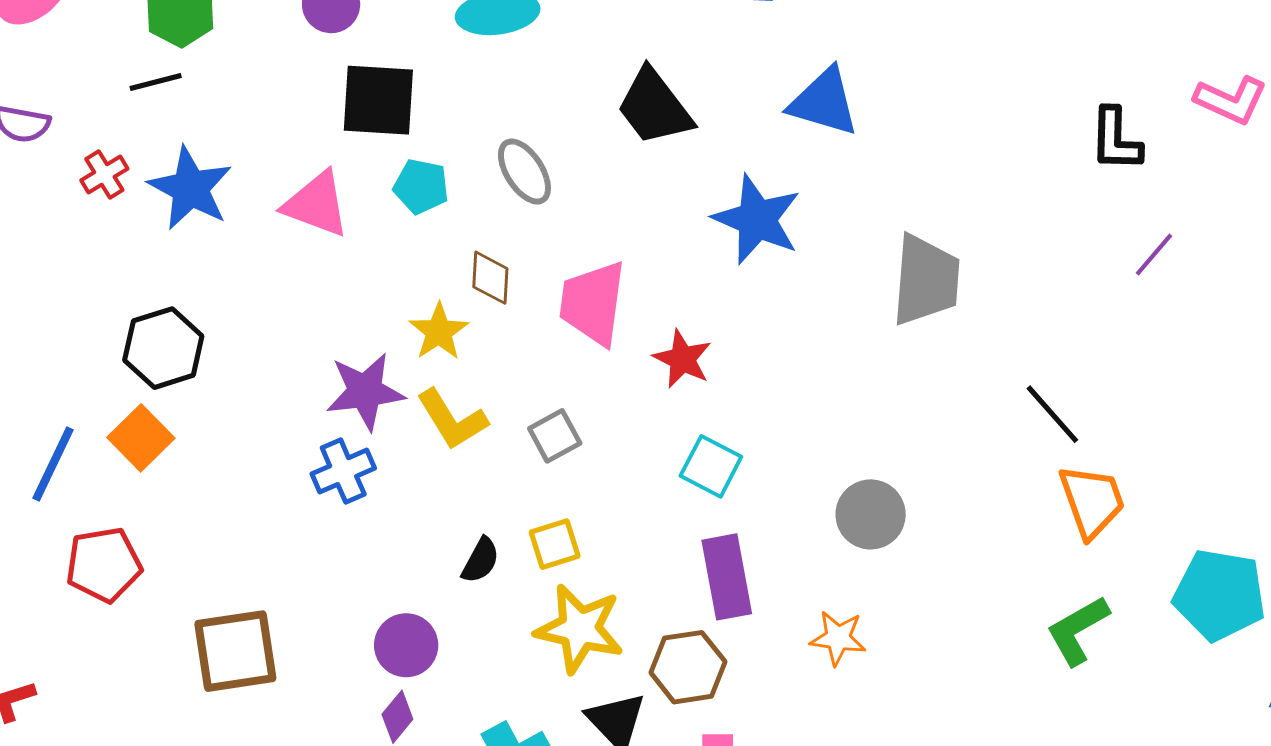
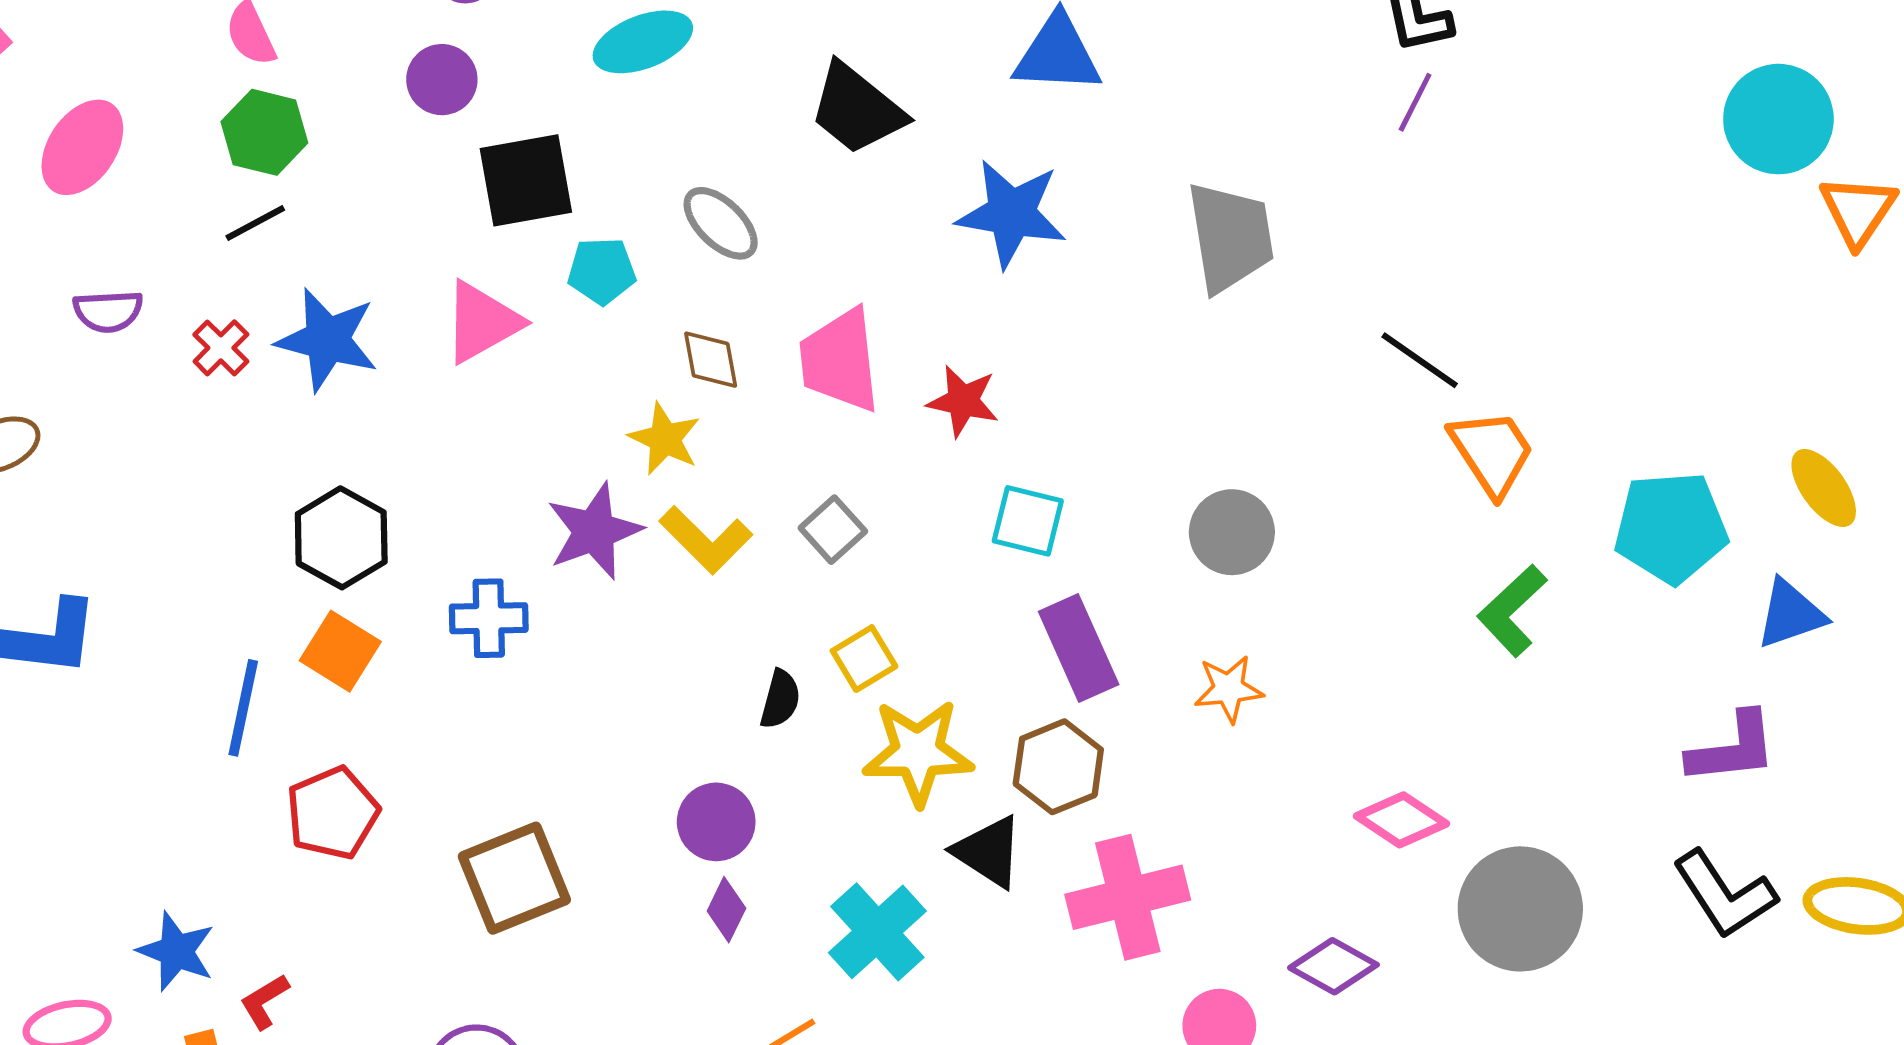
pink triangle: (316, 204) -> (482, 322), turned -36
purple line: (1154, 255) -> (1415, 102), moved
blue cross: (343, 471) -> (489, 618), moved, turned 36

